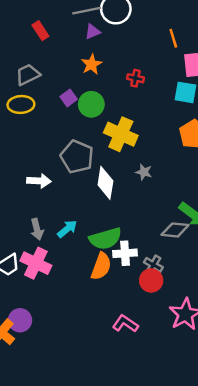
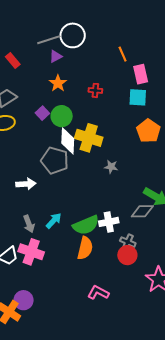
white diamond: (105, 183) -> (68, 141), moved
white cross: (125, 253) -> (109, 222), moved
pink L-shape: (125, 324) -> (98, 293), moved

